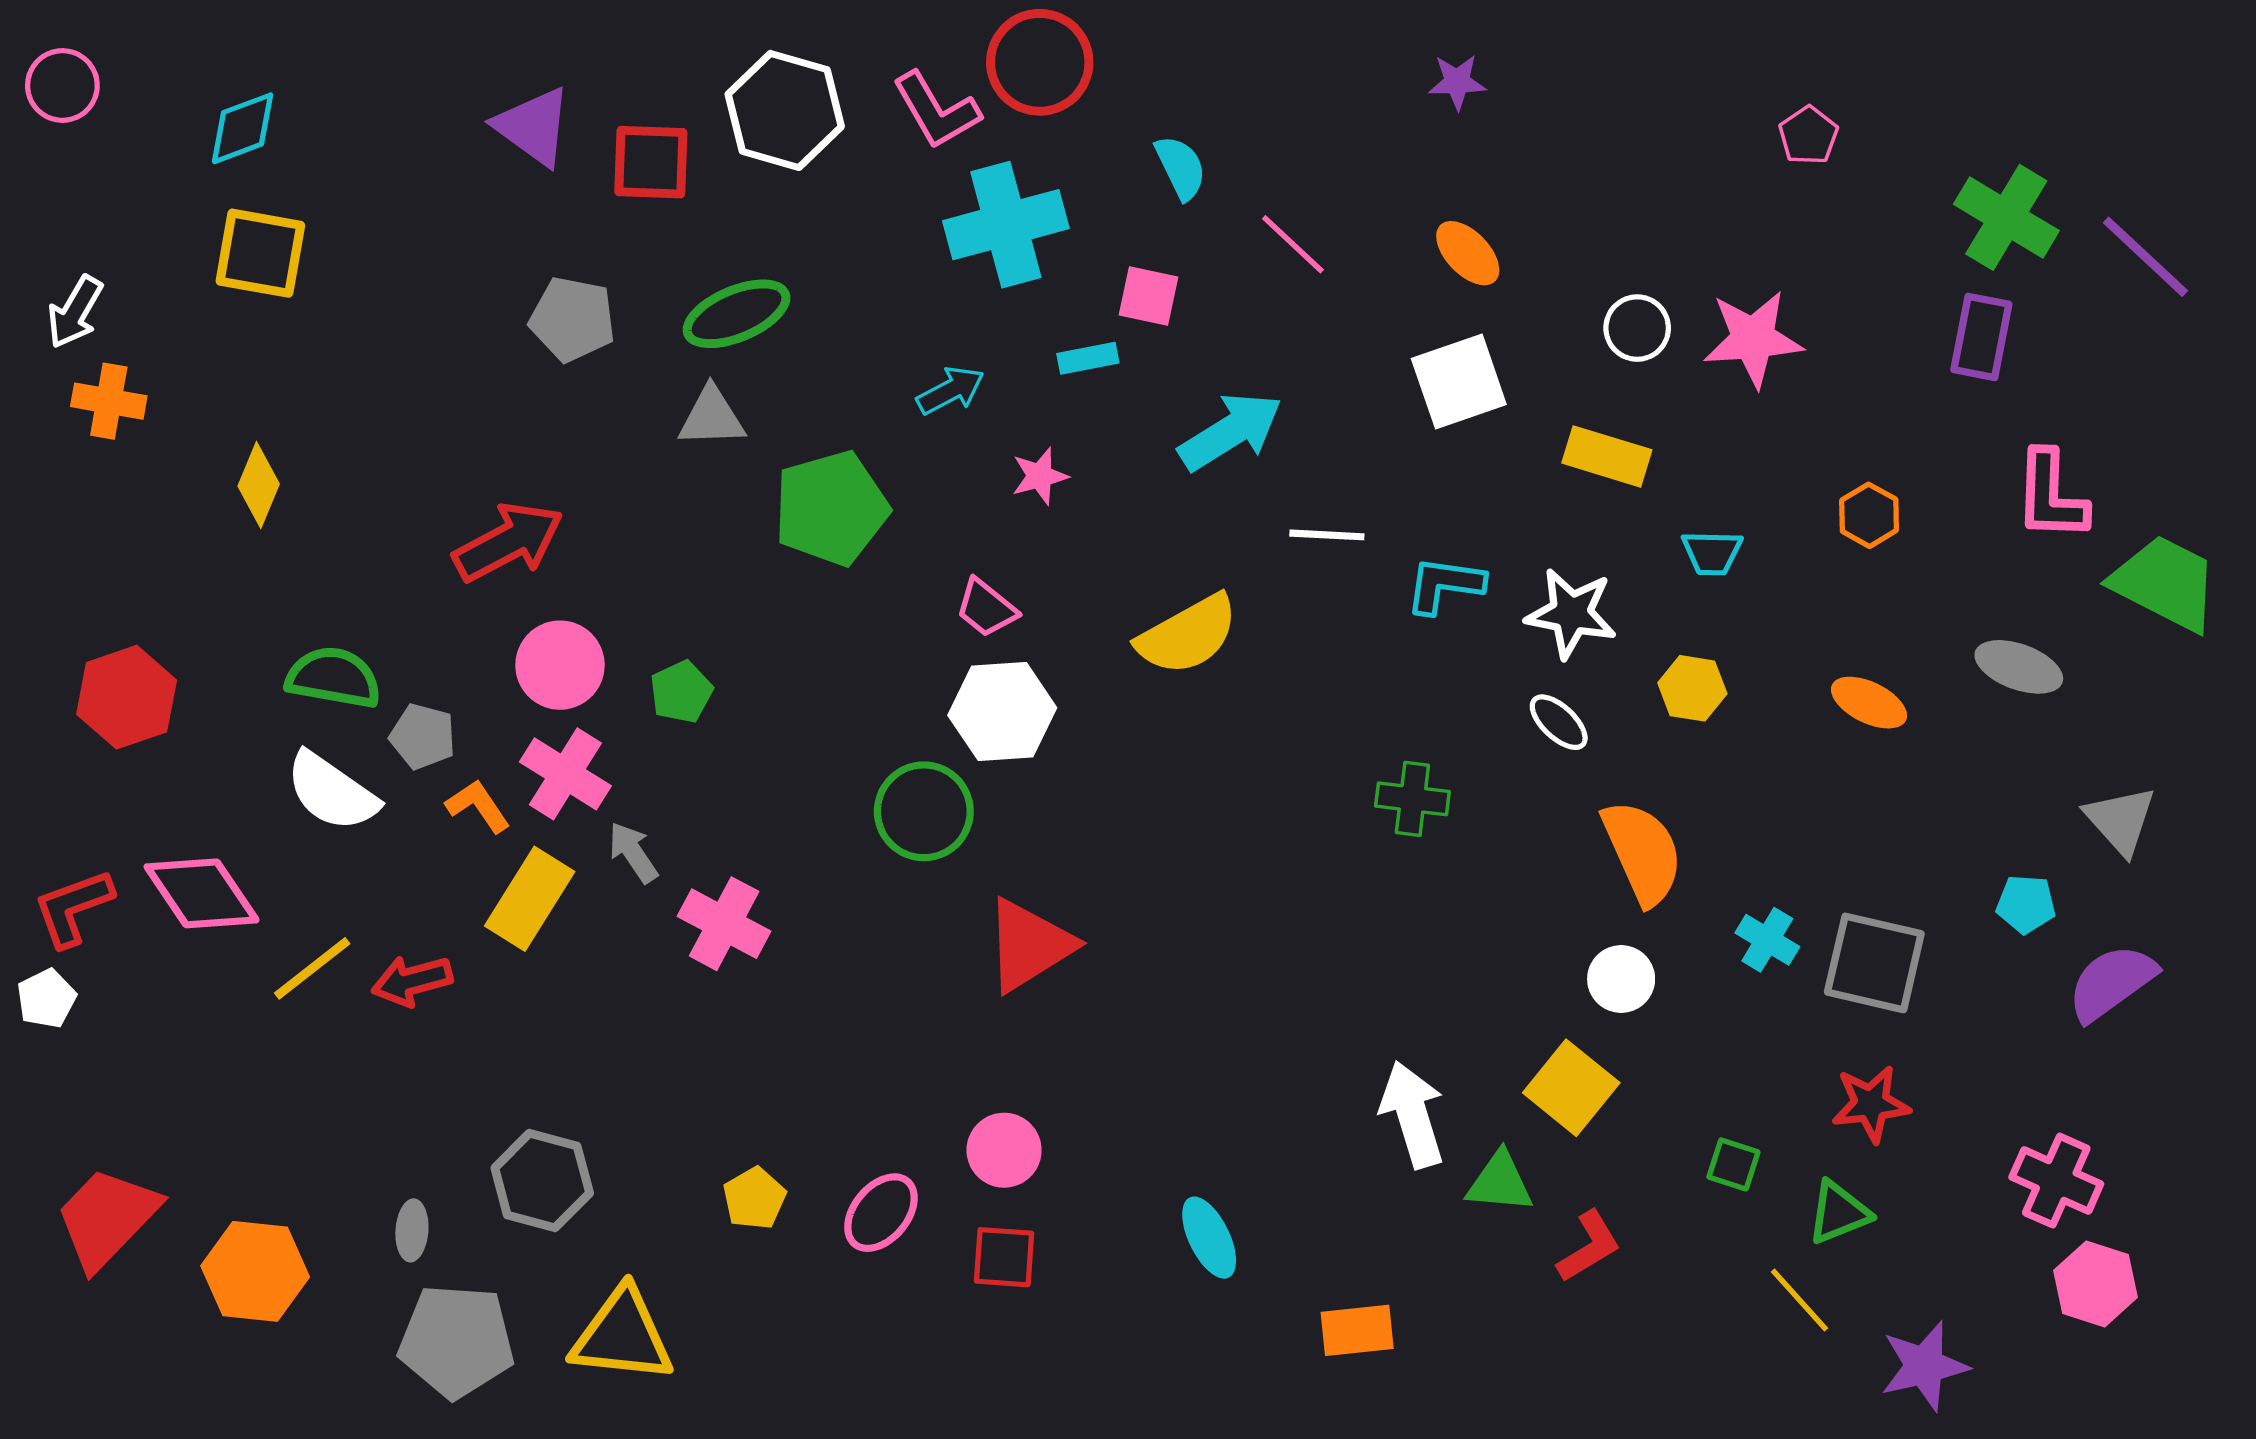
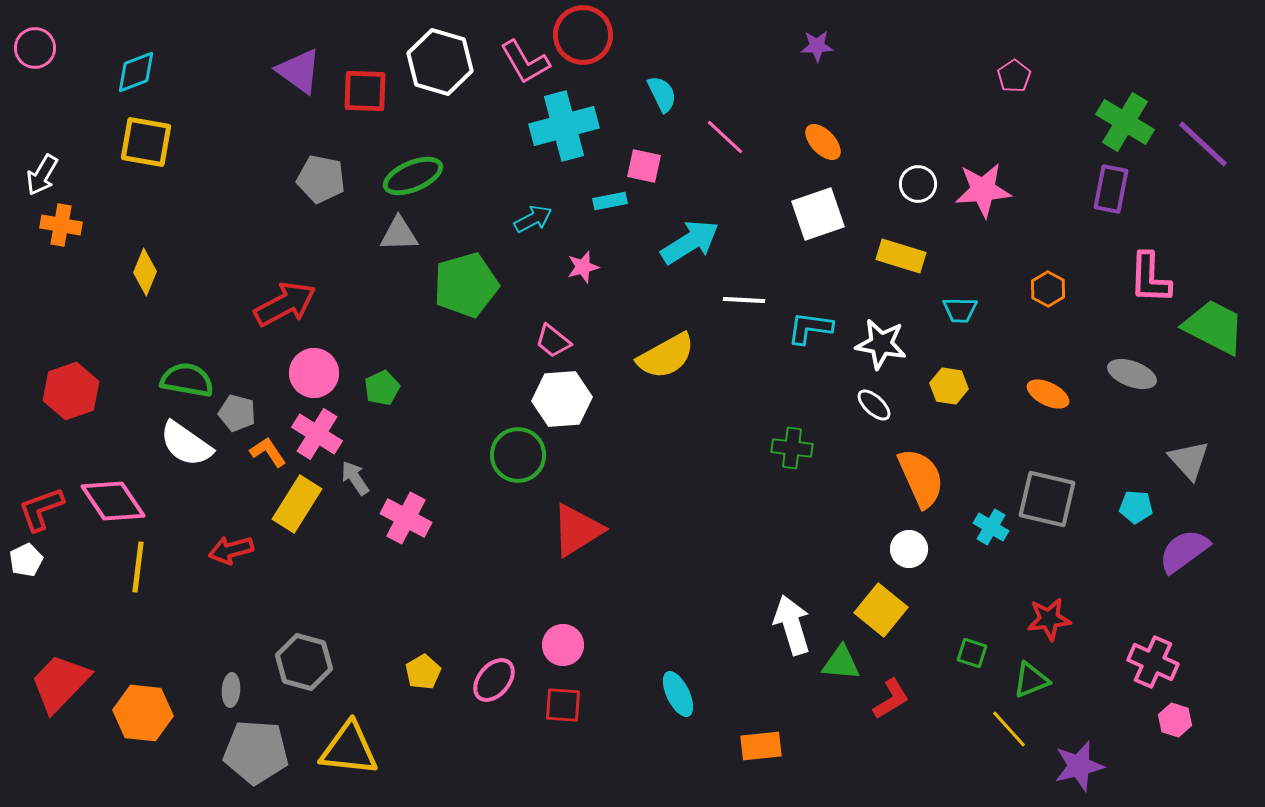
gray square: (1874, 963) -> (1047, 499), moved
yellow line: (312, 968) -> (138, 567), moved, turned -45
pink hexagon: (2095, 1284) -> (1175, 720), size x0.7

